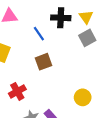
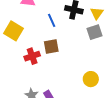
red cross: (17, 91) -> (32, 56), moved
yellow circle: (83, 97) -> (91, 79), moved

